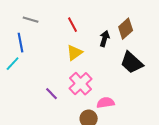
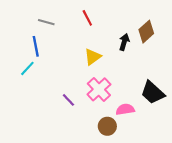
red line: (73, 25) -> (87, 18), moved
black trapezoid: (132, 63) -> (153, 93), moved

